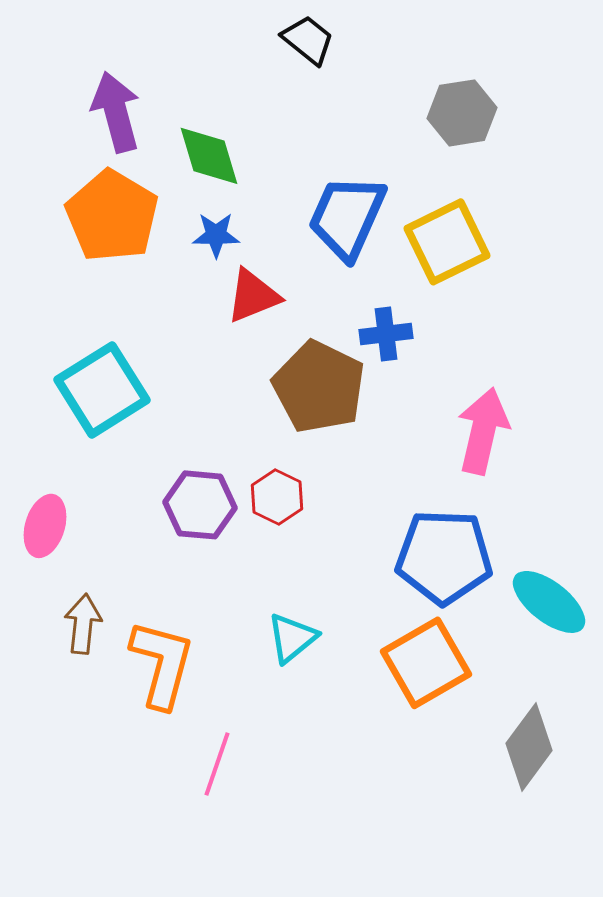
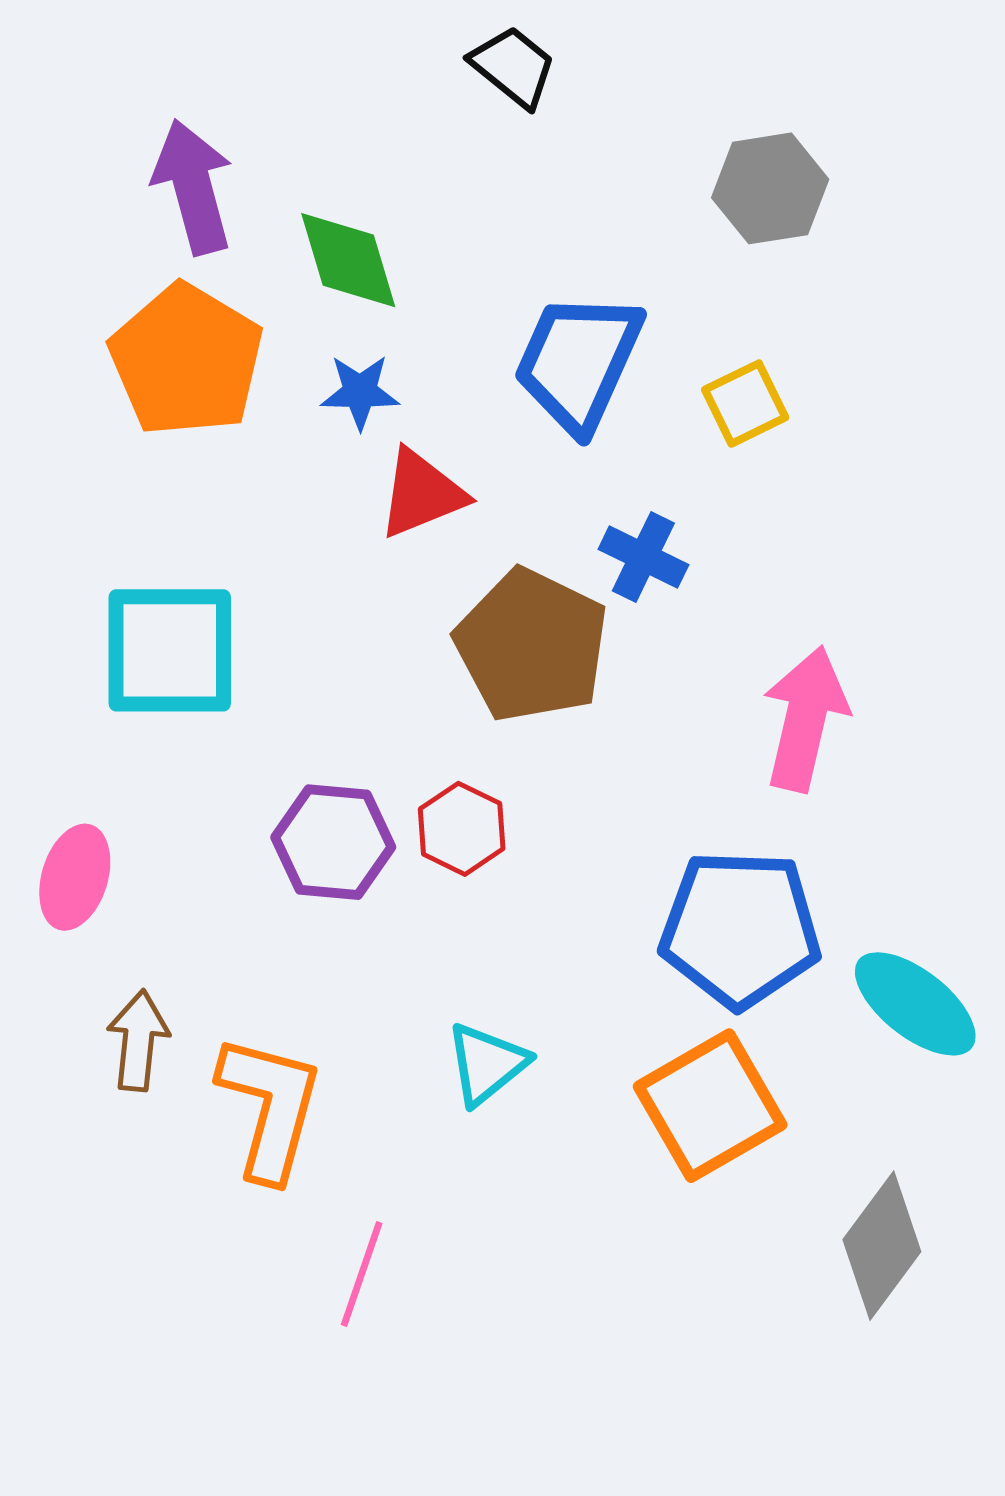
yellow square: (447, 242) -> (745, 404), size x0.6
blue cross: (386, 334) -> (643, 557), turned 33
cyan square: (102, 390) -> (170, 650), turned 32

